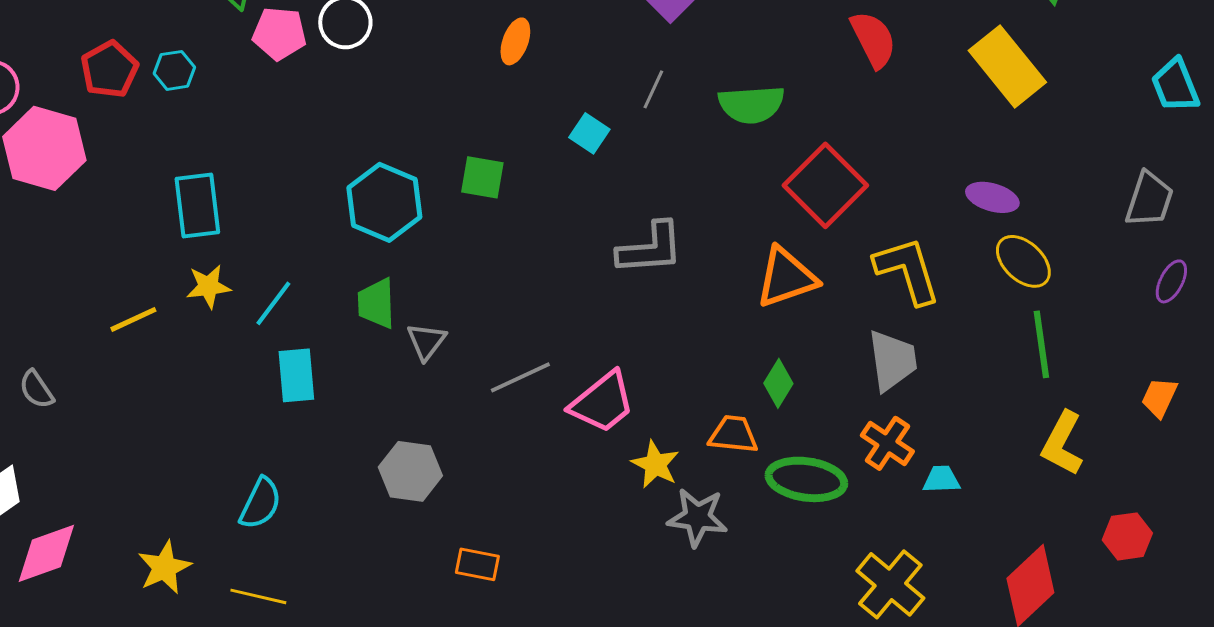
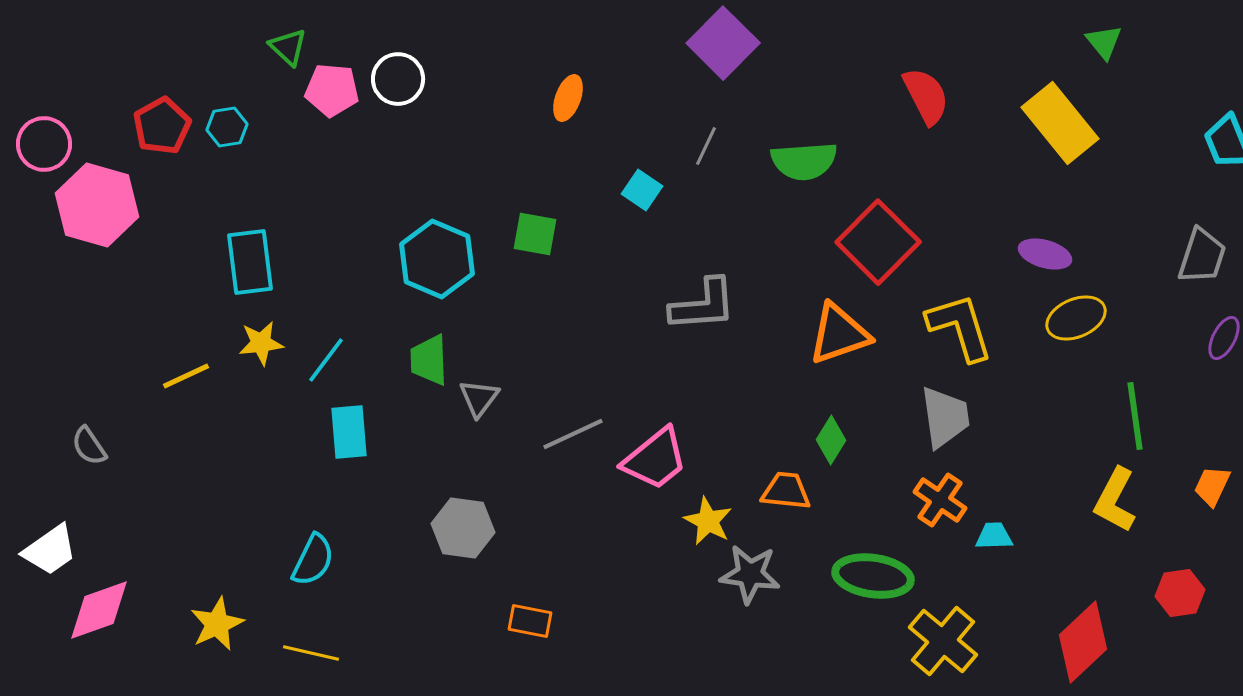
yellow ellipse: (1023, 261) -> (1076, 318), turned -66
green line: (1041, 344) -> (1135, 416), moved
orange trapezoid: (1159, 397) -> (1212, 486), moved
green ellipse: (806, 479) -> (873, 576), moved

